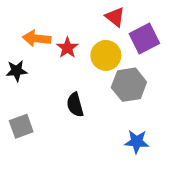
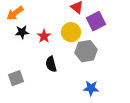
orange arrow: (37, 38) -> (15, 13), moved, turned -42
red star: (67, 48) -> (44, 36), moved
black star: (17, 71) -> (22, 32), moved

